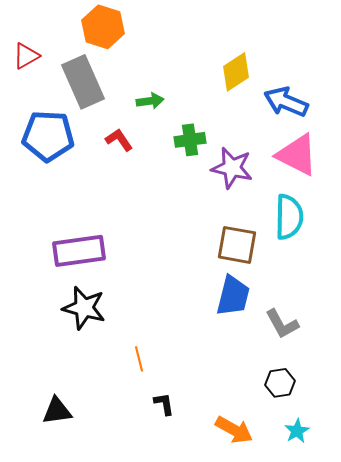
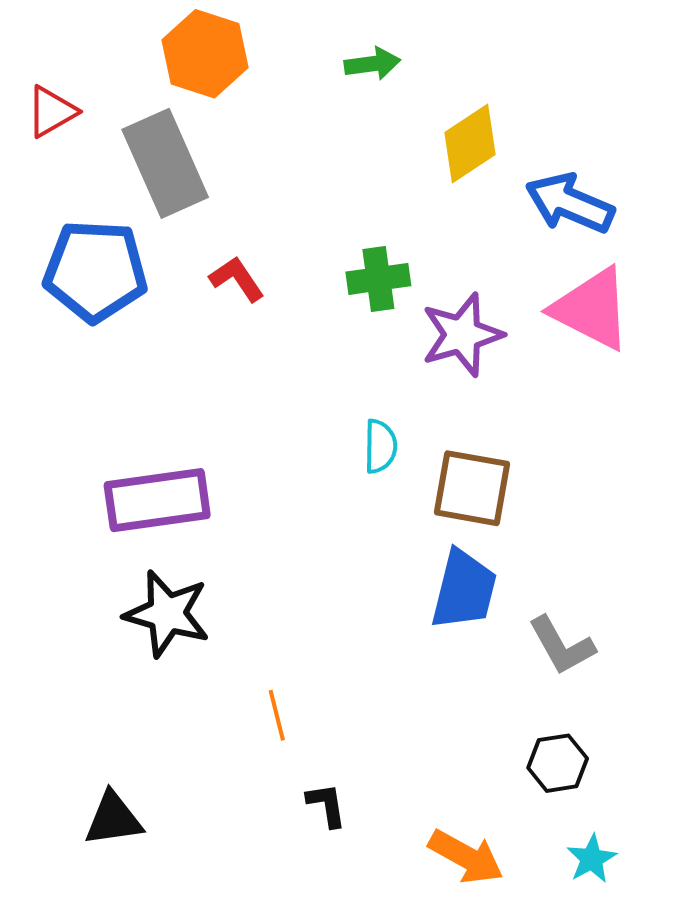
green arrow: (150, 101) -> (372, 64), moved
purple star: (232, 168) -> (462, 335), turned -30
cyan semicircle: (289, 217) -> (380, 446), moved, size x0.6

